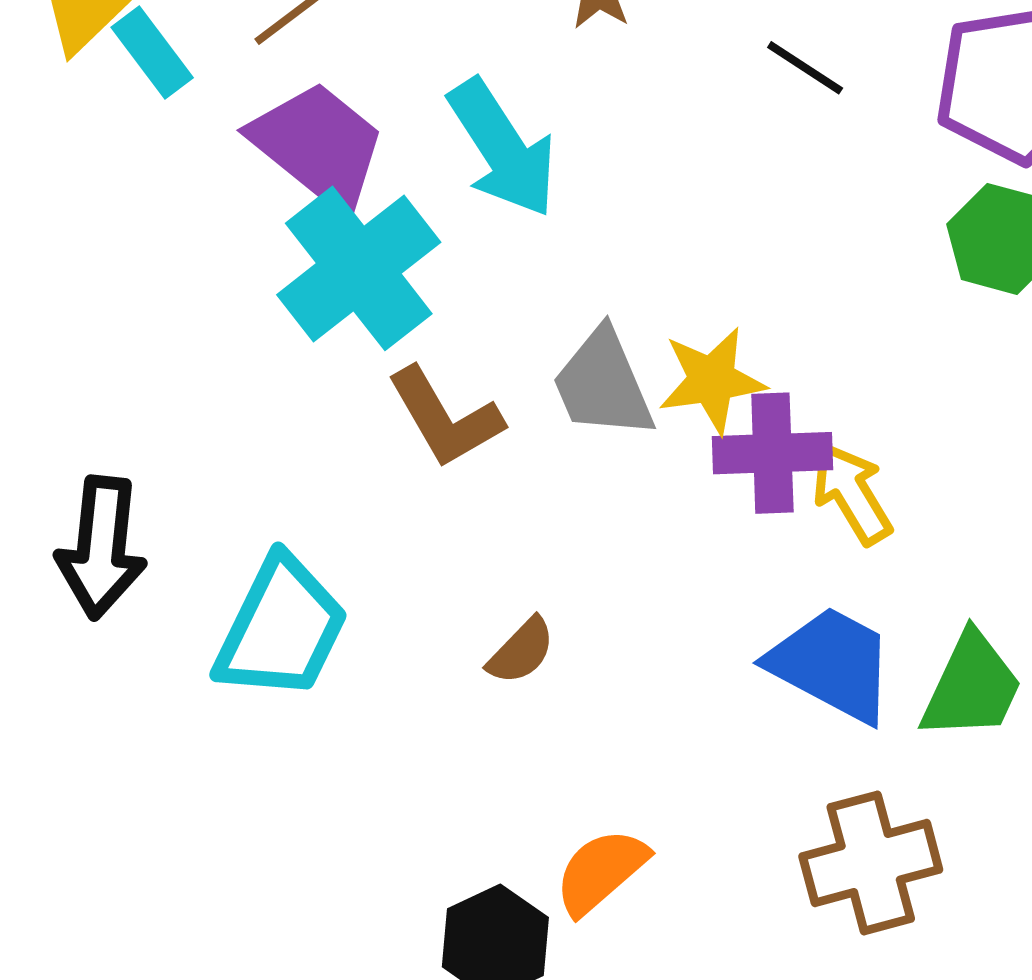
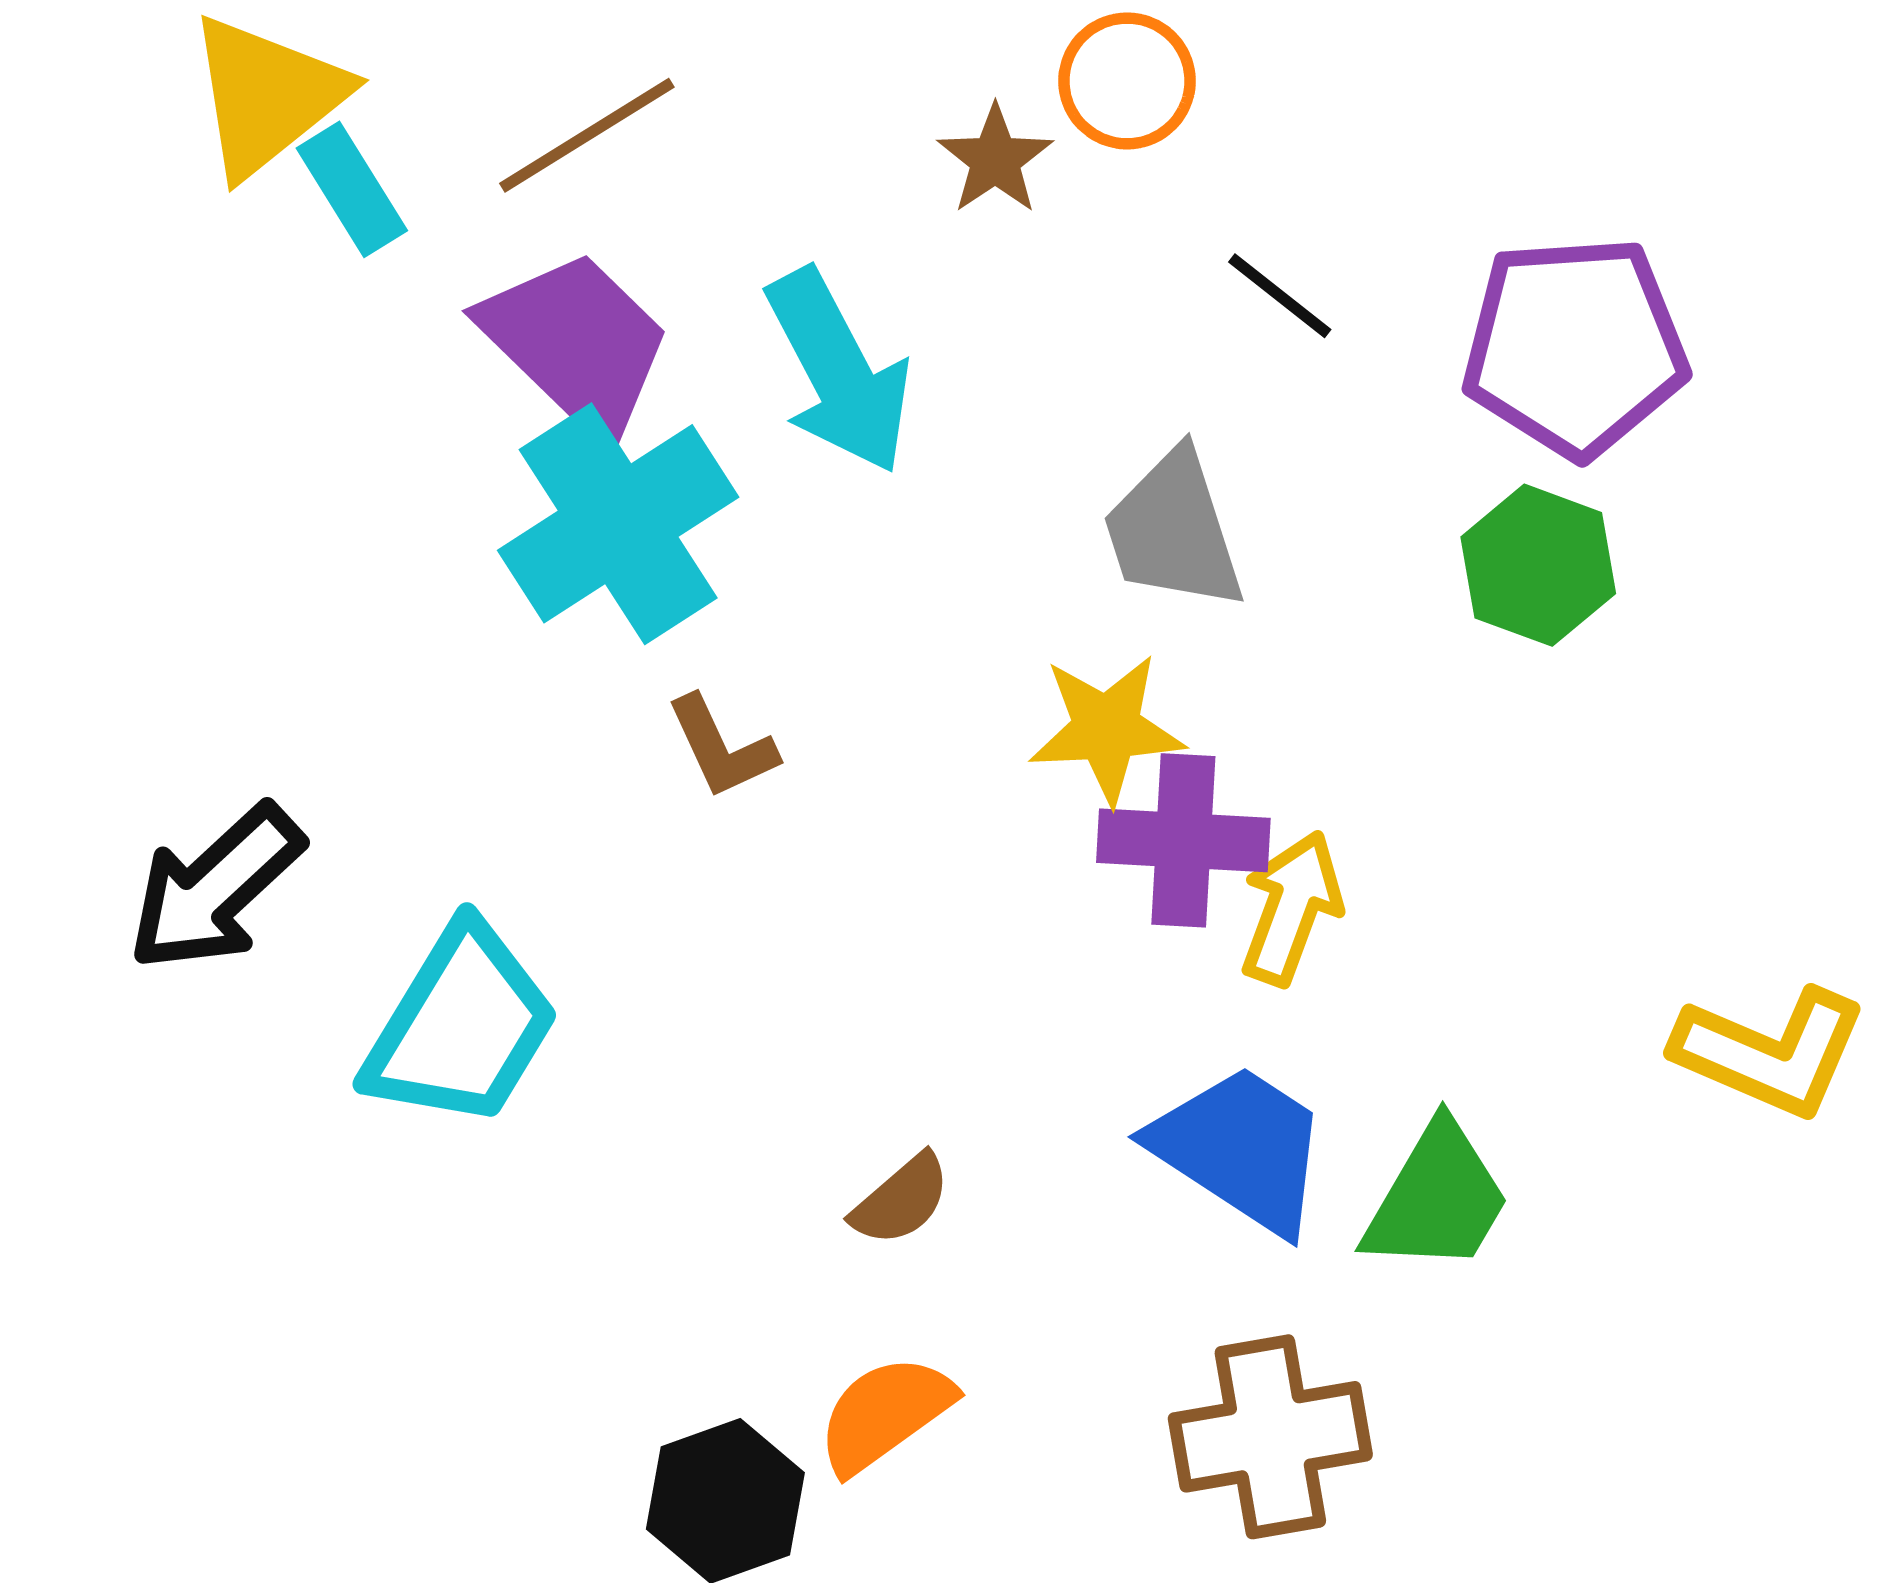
gray trapezoid: (603, 384) -> (1174, 530), moved
brown L-shape: (445, 418) -> (722, 747), size x0.7
yellow arrow: (852, 493) -> (1291, 908), turned 46
black arrow: (101, 548) -> (215, 888), turned 36
brown semicircle: (521, 651) -> (901, 1200), moved

